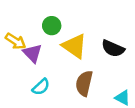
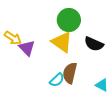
green circle: (52, 26) -> (69, 20), moved, size x1.5
cyan semicircle: (41, 87) -> (57, 80), moved

